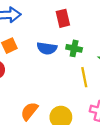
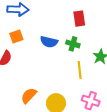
red rectangle: (63, 18) -> (79, 19), moved

